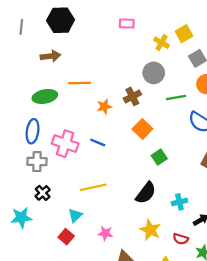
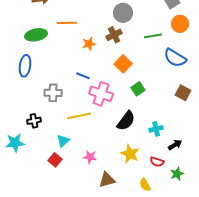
gray circle: (154, 73) -> (123, 13), moved
pink cross: (65, 144) -> (101, 94), moved
gray cross: (37, 162) -> (53, 93), moved
black cross: (43, 193) -> (34, 121), turned 32

